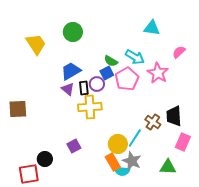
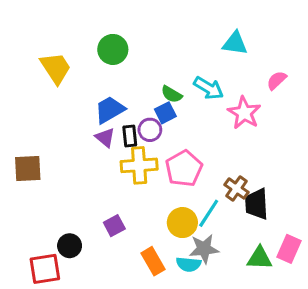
pink pentagon: (127, 79) -> (184, 168), moved
black trapezoid: (174, 116) -> (257, 204), moved
pink rectangle: (183, 142) -> (289, 249), moved
gray star: (132, 161) -> (204, 249), turned -30
orange rectangle: (113, 162) -> (153, 261), moved

